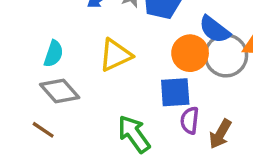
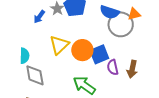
orange circle: (190, 53) -> (82, 50), moved
gray diamond: (60, 91) -> (35, 75), turned 50

